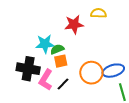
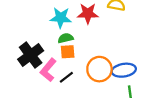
cyan star: (45, 44) -> (61, 18), moved
black cross: (28, 69) -> (31, 55), turned 35

